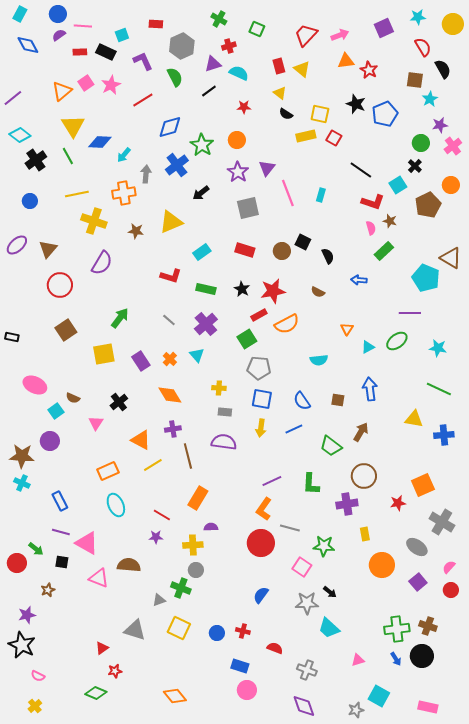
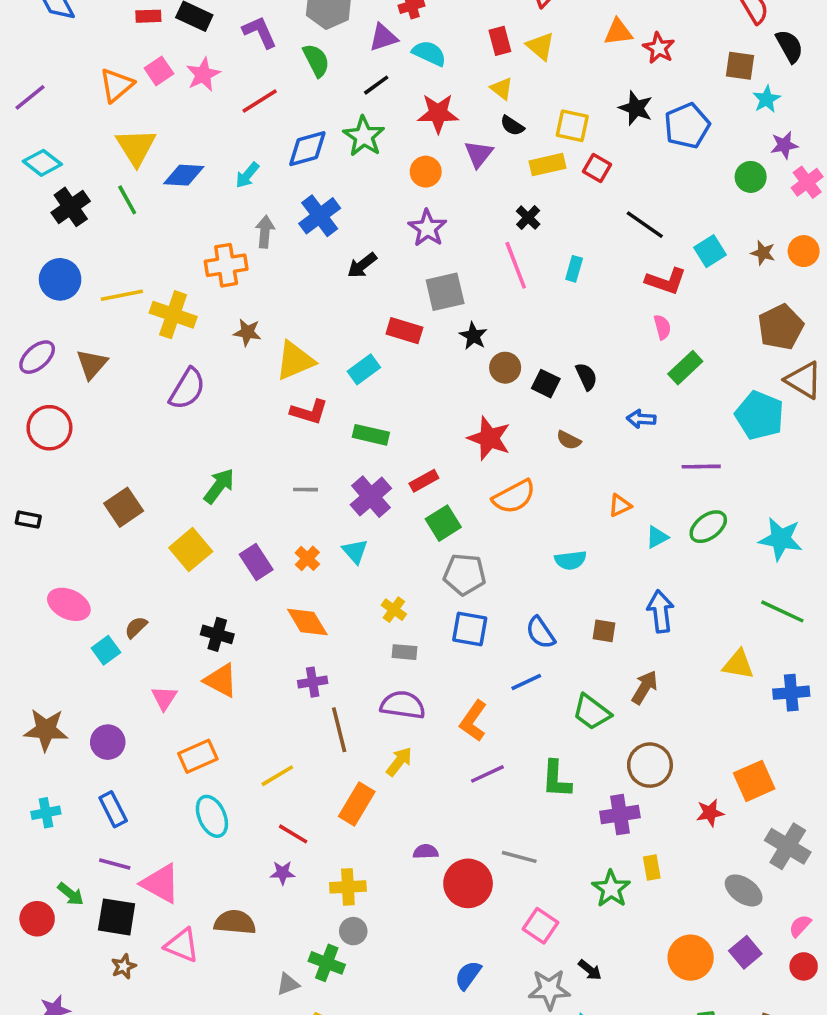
red star: (244, 107) -> (438, 113), size x1.6
green star: (202, 145) -> (364, 136), moved
cyan arrow: (124, 155) -> (247, 175), moved
black cross: (415, 166) -> (528, 218), moved
purple triangle: (267, 168) -> (479, 154), moved
yellow line: (77, 194) -> (122, 295), moved
blue circle: (30, 201) -> (60, 279), size x1.5
brown pentagon: (428, 205) -> (781, 327), moved
brown star: (390, 221) -> (763, 253), moved
yellow triangle: (171, 222) -> (295, 361), moved
black square: (303, 242) -> (546, 384), moved
red rectangle: (245, 250) -> (404, 331), moved
red circle: (60, 285) -> (49, 428), moved
black star: (242, 289) -> (473, 336), moved
red star: (273, 291) -> (489, 438), turned 30
purple line: (410, 313) -> (701, 467), moved
red rectangle: (259, 315) -> (424, 481), moved
gray line: (169, 320) -> (306, 490), turned -40
orange triangle: (347, 329) -> (620, 505), turned 32
cyan star: (438, 348) -> (781, 539), size x1.4
yellow square: (104, 354) -> (191, 550), turned -30
yellow cross: (219, 388) -> (394, 610), turned 32
brown semicircle: (73, 398) -> (136, 627), turned 112
black cross: (119, 402) -> (217, 634), turned -36
pink triangle: (96, 423) -> (164, 698), moved
yellow arrow: (261, 428) -> (399, 762), moved, turned -150
orange triangle: (141, 440) -> (221, 680), moved
purple circle: (50, 441) -> (108, 742), moved
yellow line: (153, 465) -> (277, 776), moved
cyan cross: (22, 483) -> (46, 813), moved, turned -35
orange L-shape: (264, 509) -> (473, 721), moved
purple semicircle: (211, 527) -> (426, 852), moved
green star: (324, 546) -> (611, 889), moved, turned 30
black square: (62, 562) -> (117, 917), size x1.6
orange circle: (382, 565) -> (691, 958), moved
brown star: (48, 590) -> (124, 966), moved

